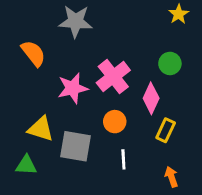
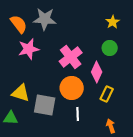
yellow star: (179, 14) -> (113, 22), moved
orange semicircle: (33, 53) -> (19, 24), moved
pink star: (73, 88) -> (29, 49), moved
orange circle: (115, 122) -> (72, 88), size x1.5

